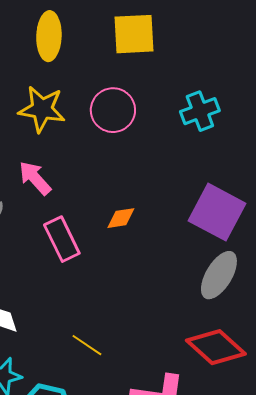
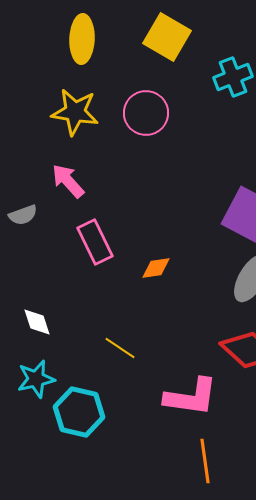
yellow square: (134, 34) -> (167, 37), turned 33
cyan cross: (200, 111) -> (233, 77), moved
orange diamond: (121, 218) -> (156, 268), moved

